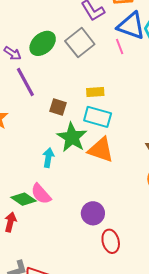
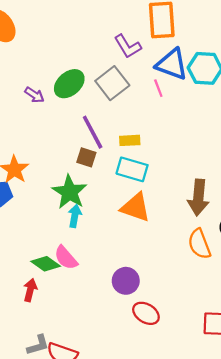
purple line: (25, 82) -> (93, 132), moved
green star: (72, 137) -> (70, 192), moved
red ellipse: (111, 241) -> (146, 313), turned -45

